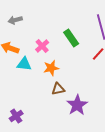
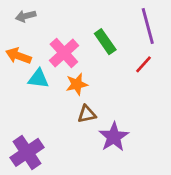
pink cross: (42, 46) -> (64, 53), size x1.5
purple cross: (16, 116) -> (27, 152), size x1.6

